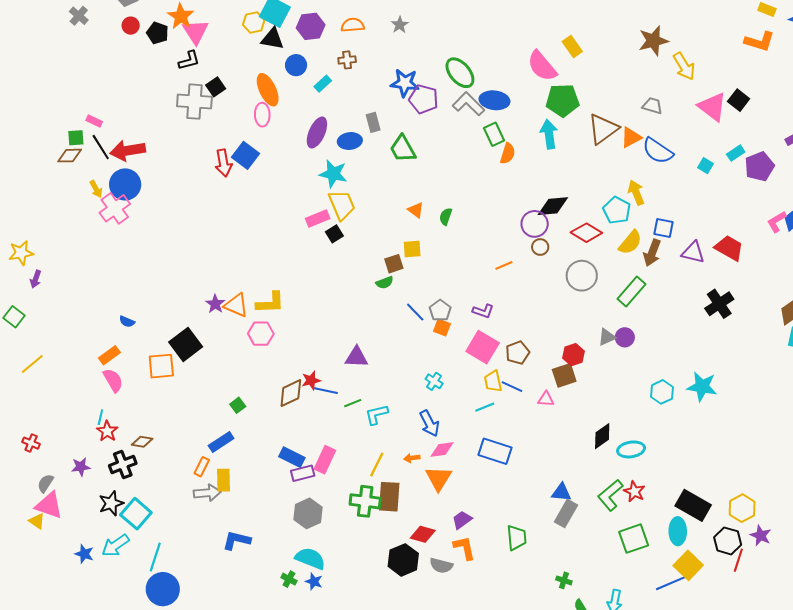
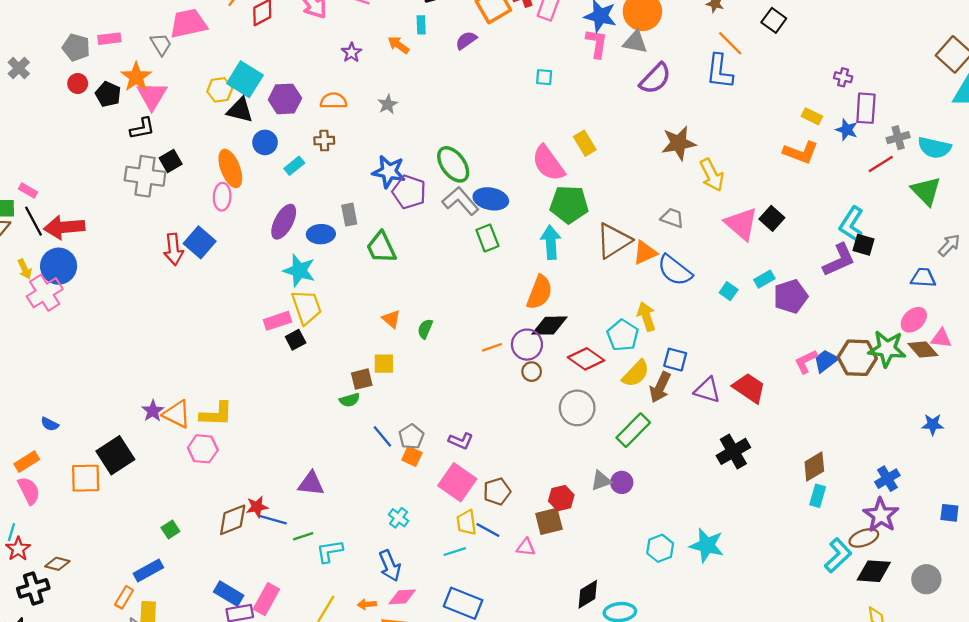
orange semicircle: (508, 153) -> (540, 292), moved, size x1.4
orange line: (504, 265) -> (492, 347), moved

